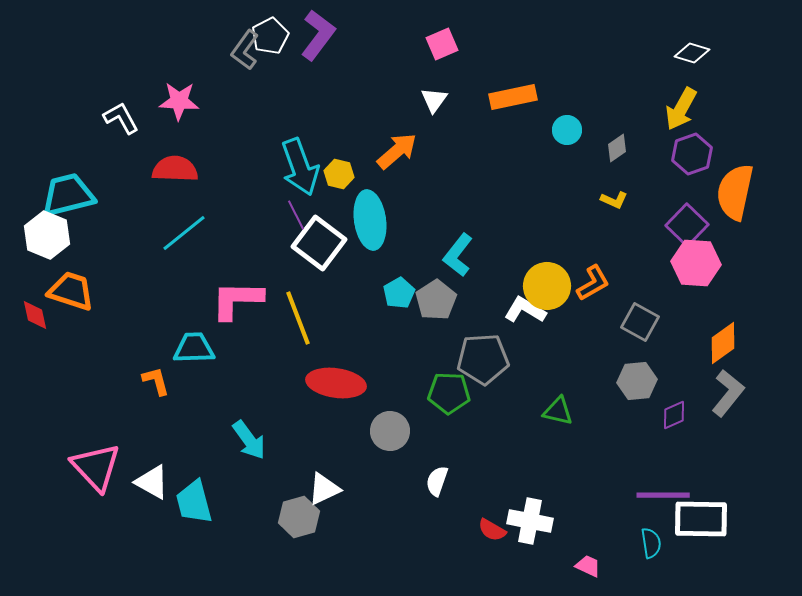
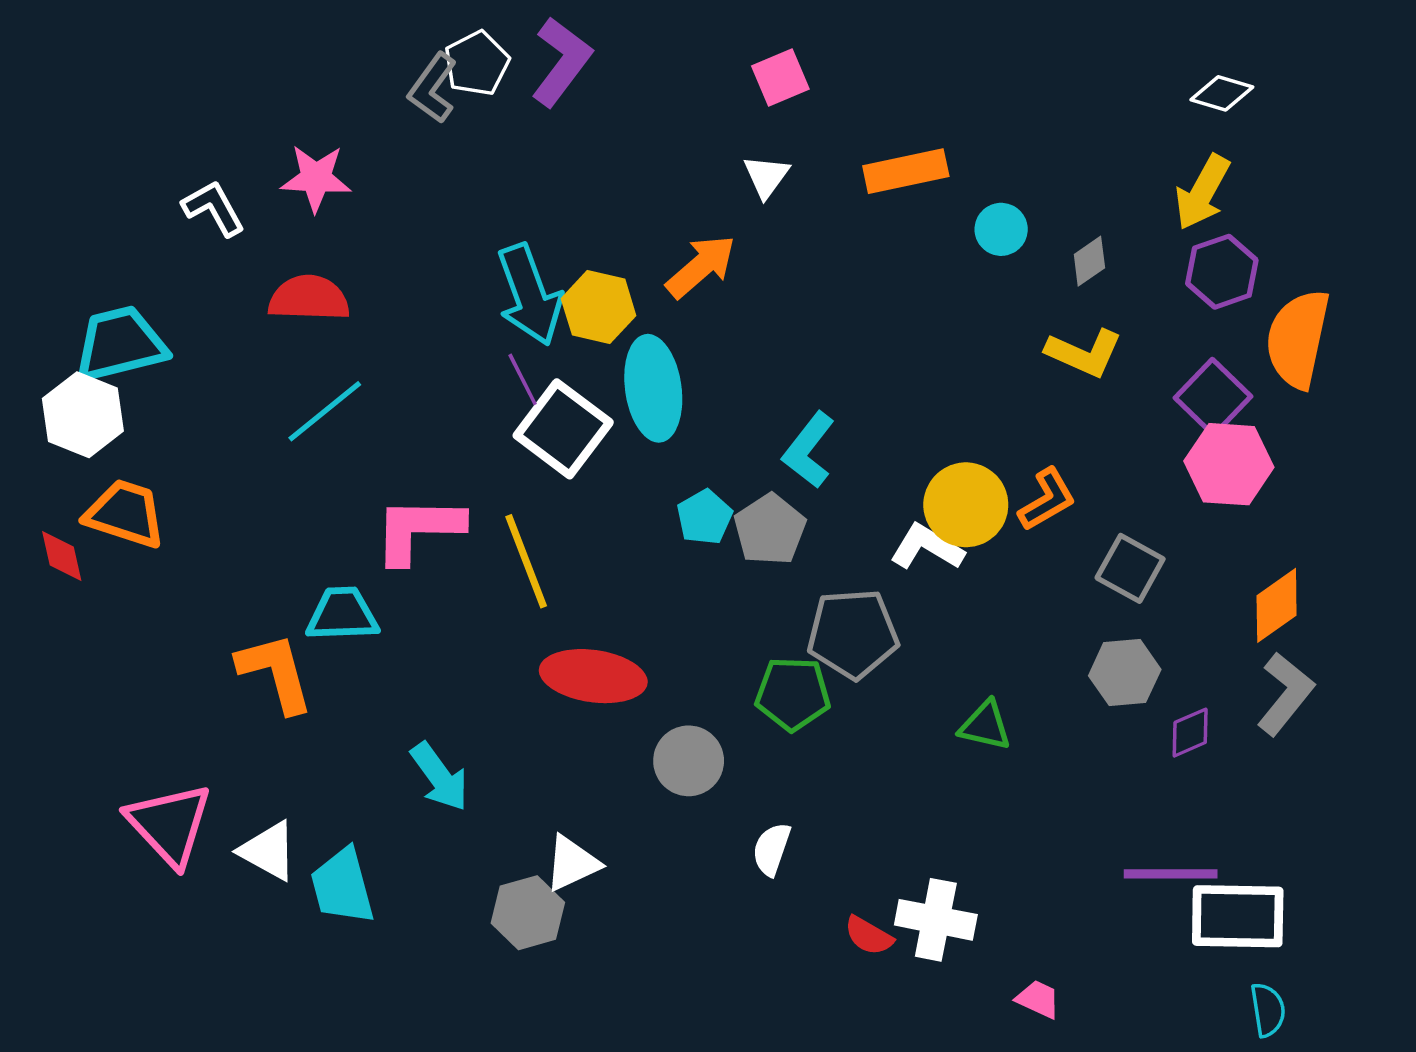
yellow hexagon: (339, 174) -> (599, 307), size x1.4
yellow L-shape: (614, 200) -> (1084, 353), size x1.6
orange L-shape: (156, 381) -> (275, 673), size x1.6
cyan semicircle: (651, 543) -> (1268, 1010), moved

